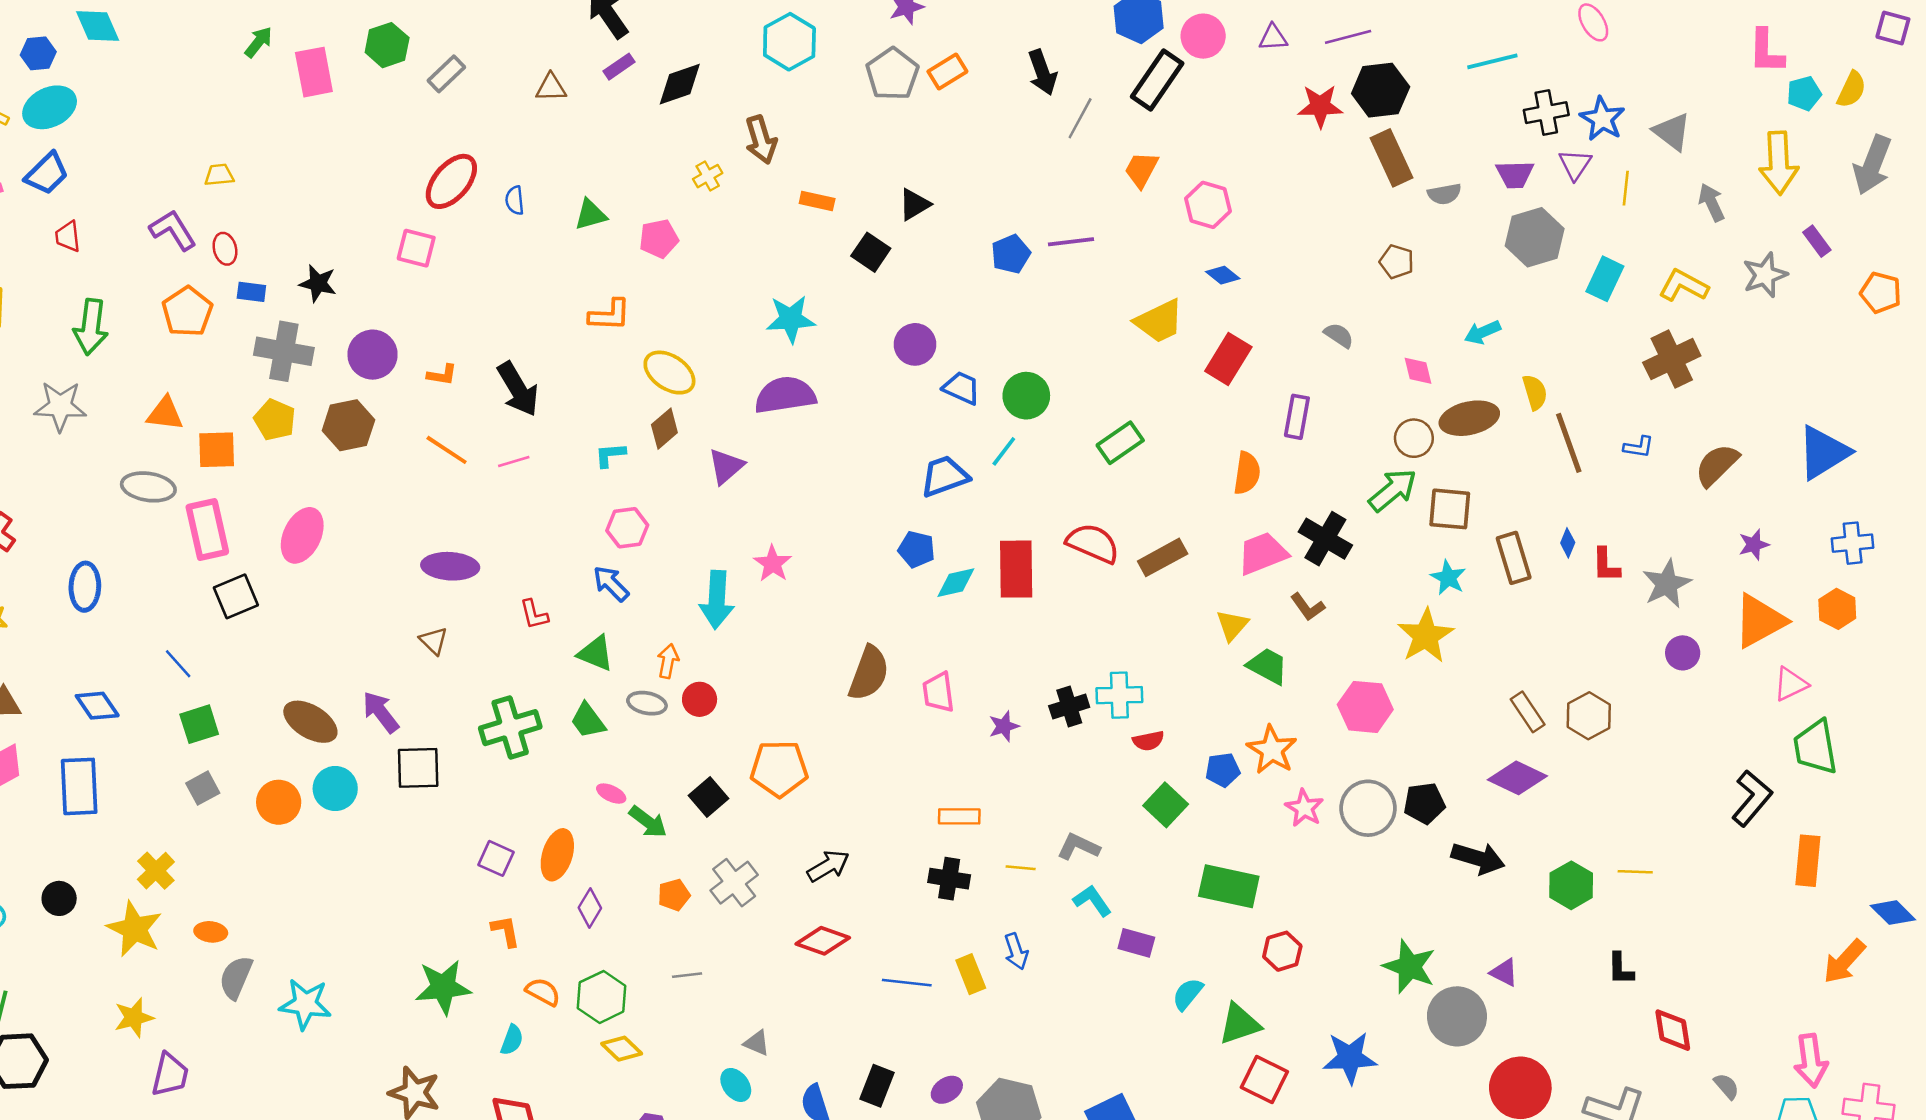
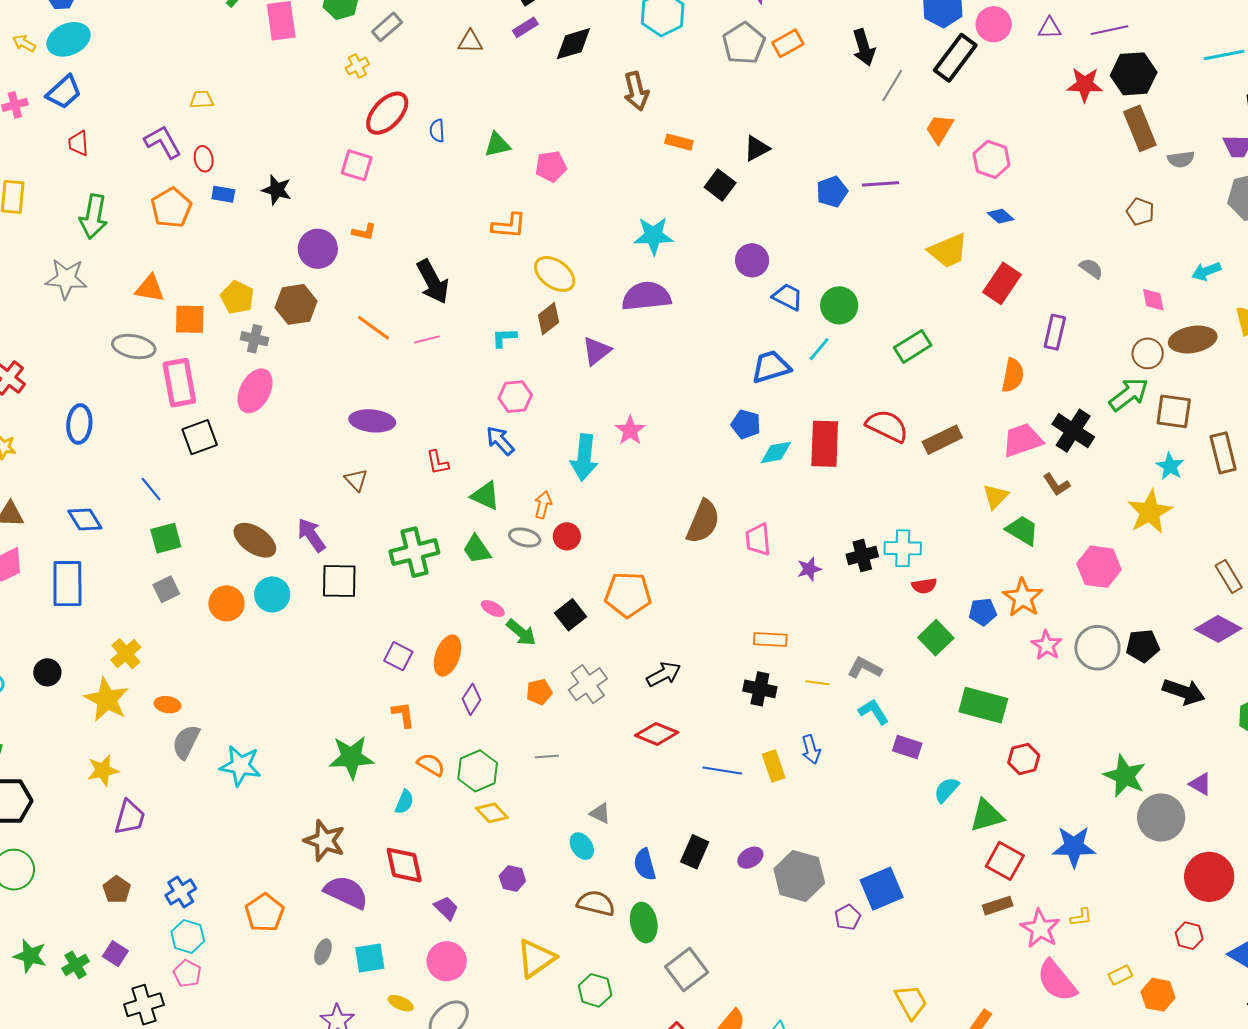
yellow cross: (708, 176) -> (357, 66), moved
gray cross: (284, 351) -> (255, 339), moved, size x0.6
orange L-shape: (442, 375) -> (364, 232), moved

